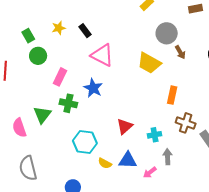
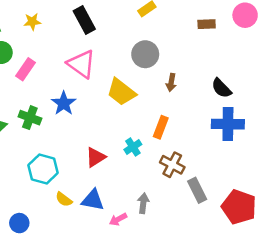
black rectangle: (85, 31) -> (84, 20), moved, size x1.5
gray circle: (167, 33) -> (145, 54), moved
brown arrow: (180, 52) -> (171, 82), moved, turned 32
yellow trapezoid: (149, 63) -> (121, 92), moved
pink rectangle: (60, 77) -> (25, 69), moved
cyan cross: (155, 135) -> (133, 147), moved, turned -32

